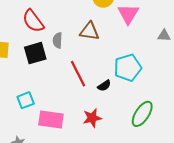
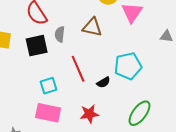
cyan square: (26, 100) -> (48, 86), moved

